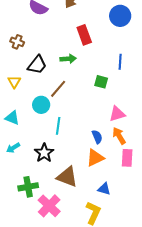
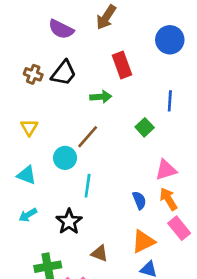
black trapezoid: (37, 65) -> (64, 73), moved
green square: (101, 82) -> (145, 127), turned 32
orange triangle: (95, 158) -> (143, 241), moved
pink rectangle: (127, 158) -> (179, 228), turned -42
brown triangle: (67, 177) -> (100, 253), size x0.6

